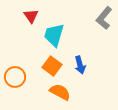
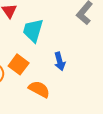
orange square: (52, 66) -> (19, 64), moved

